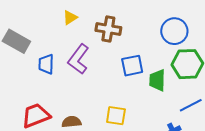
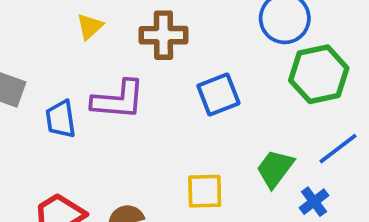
purple L-shape: (78, 59) -> (118, 100), turned -112
green trapezoid: (157, 80) -> (275, 169), moved, turned 45

